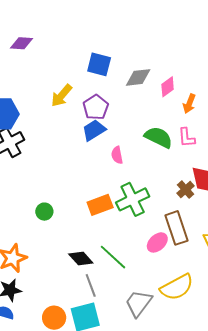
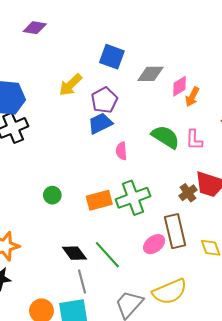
orange arrow: (189, 104) -> (192, 97), moved
green circle: (44, 212) -> (52, 195), moved

